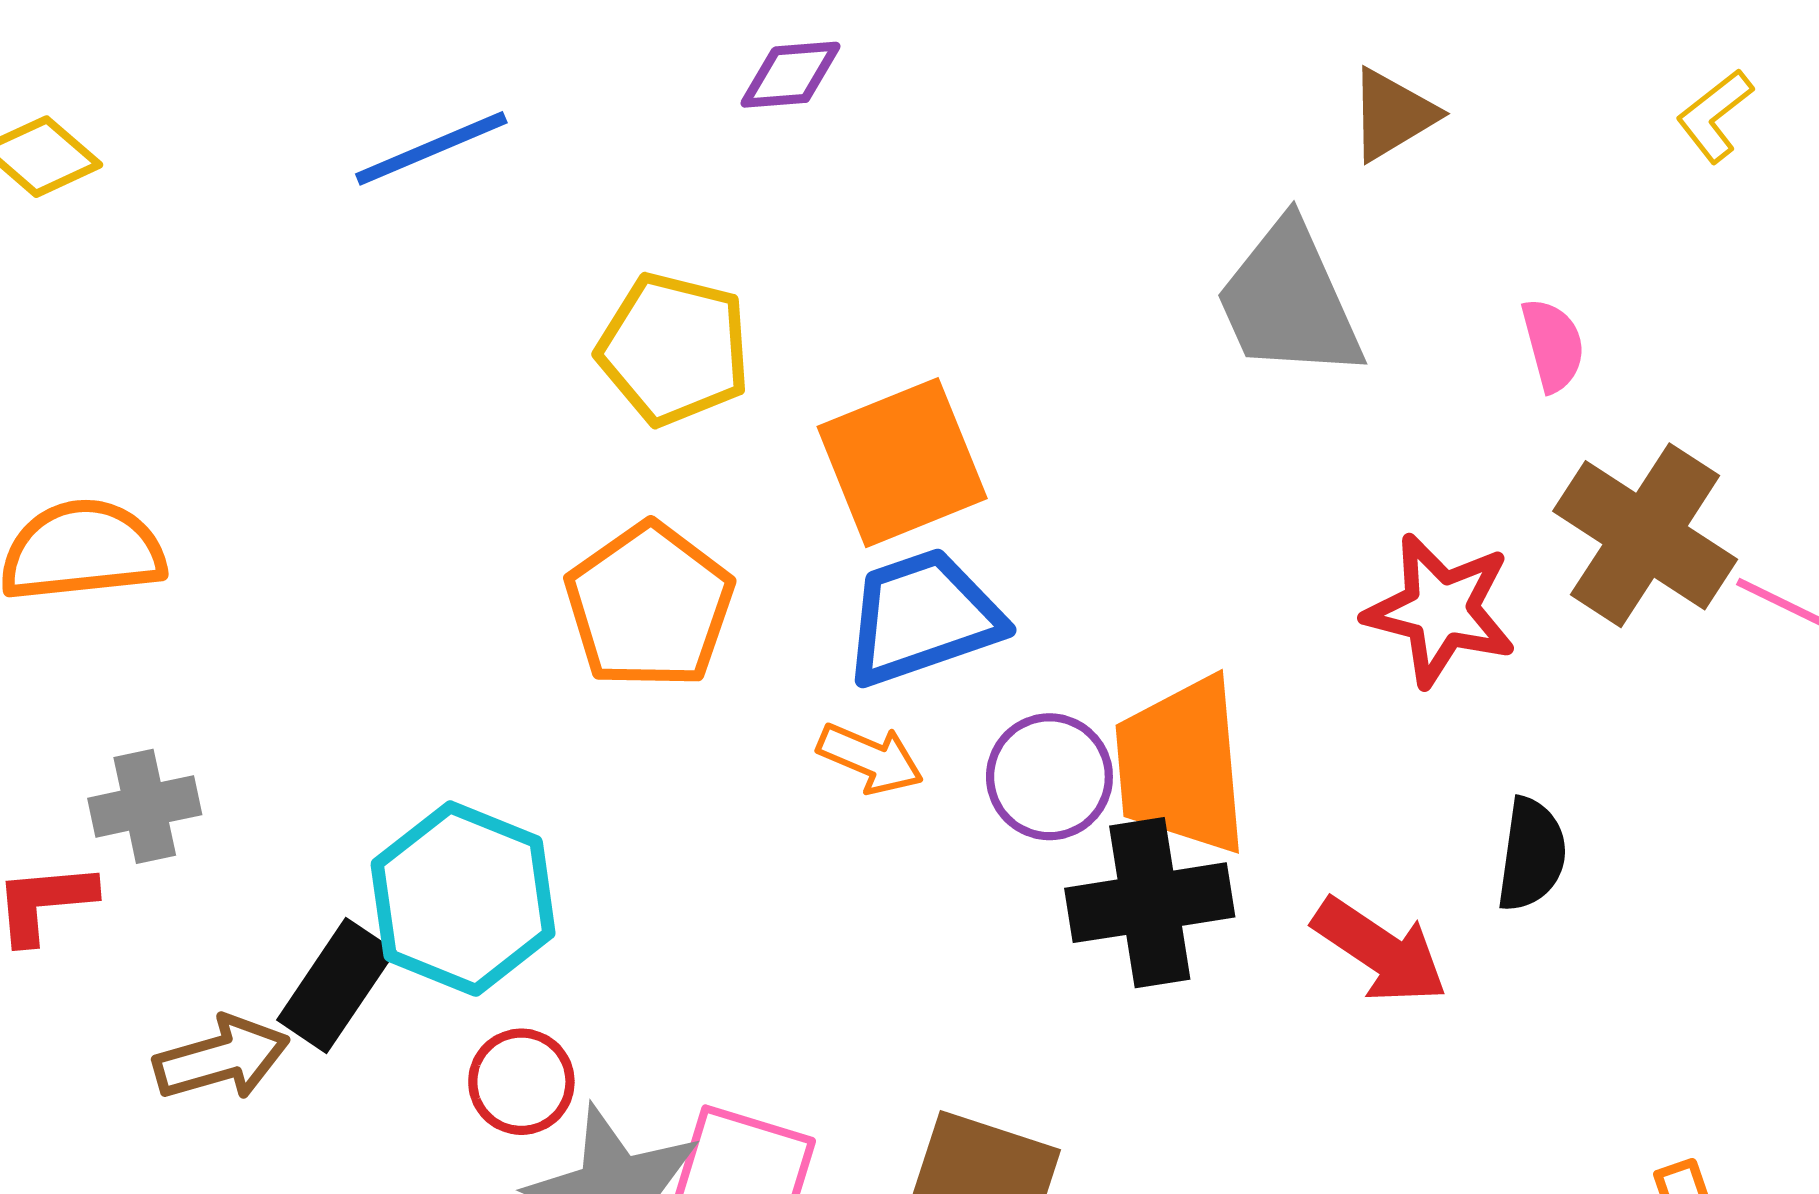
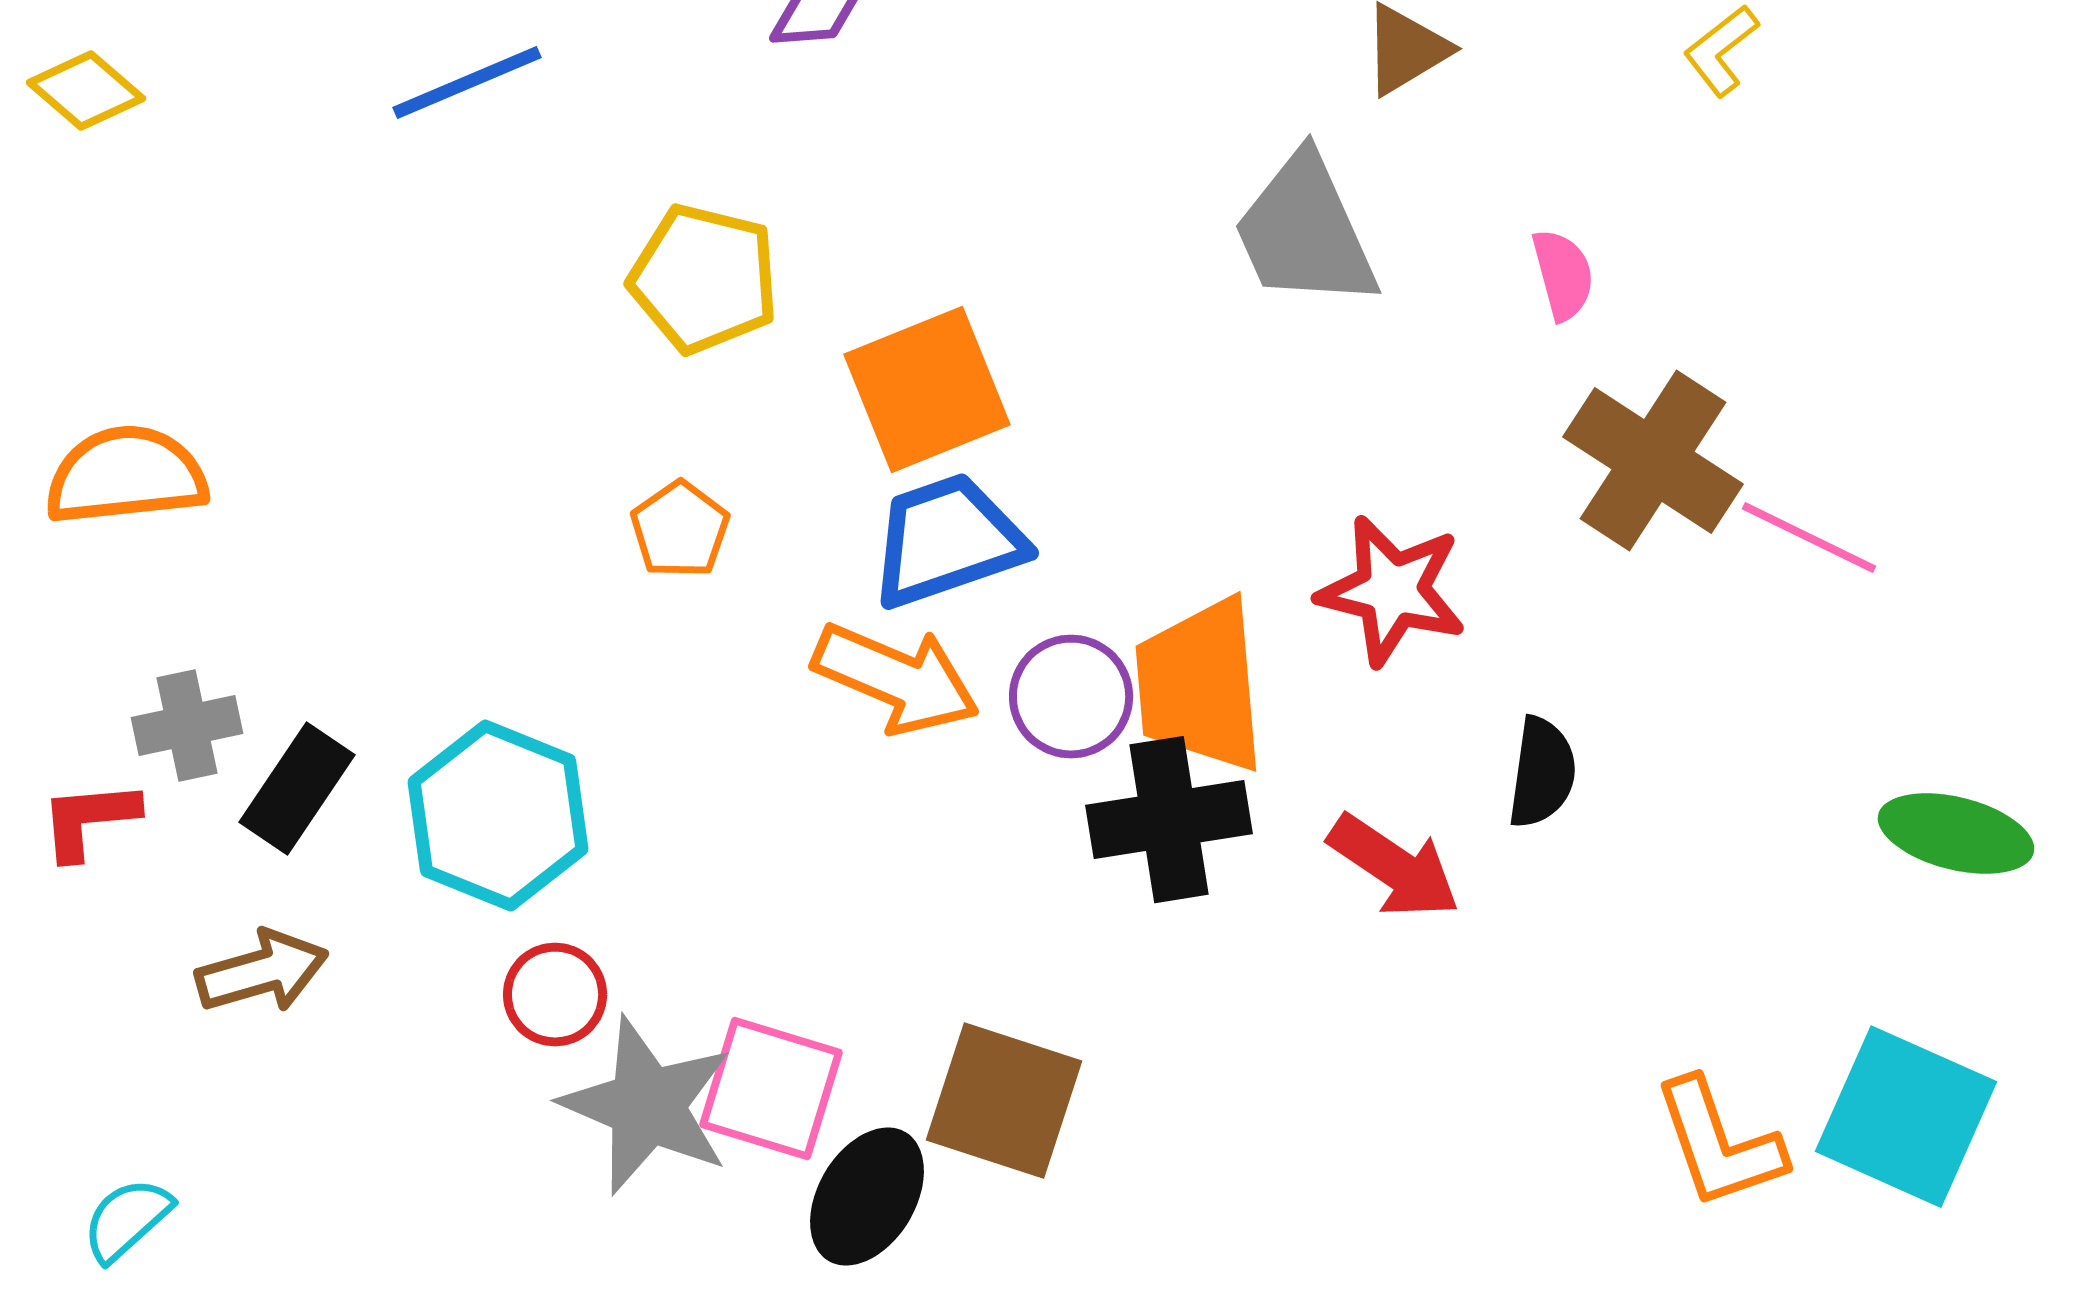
orange pentagon: (649, 606) -> (680, 530), size x0.6
red star: (1440, 610) -> (1392, 591), moved
orange arrow: (870, 758) -> (896, 679), size x1.6
black rectangle: (336, 986) -> (297, 789), moved

